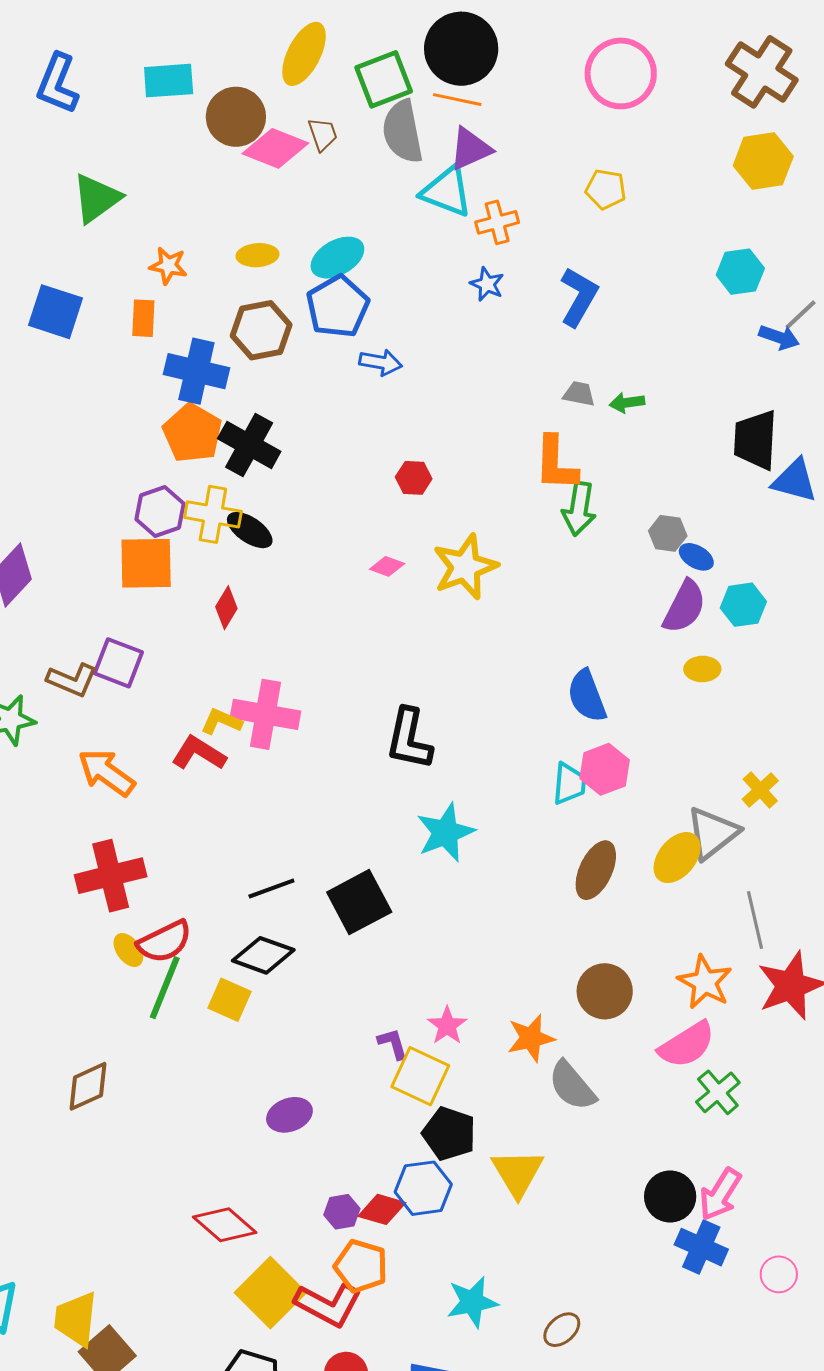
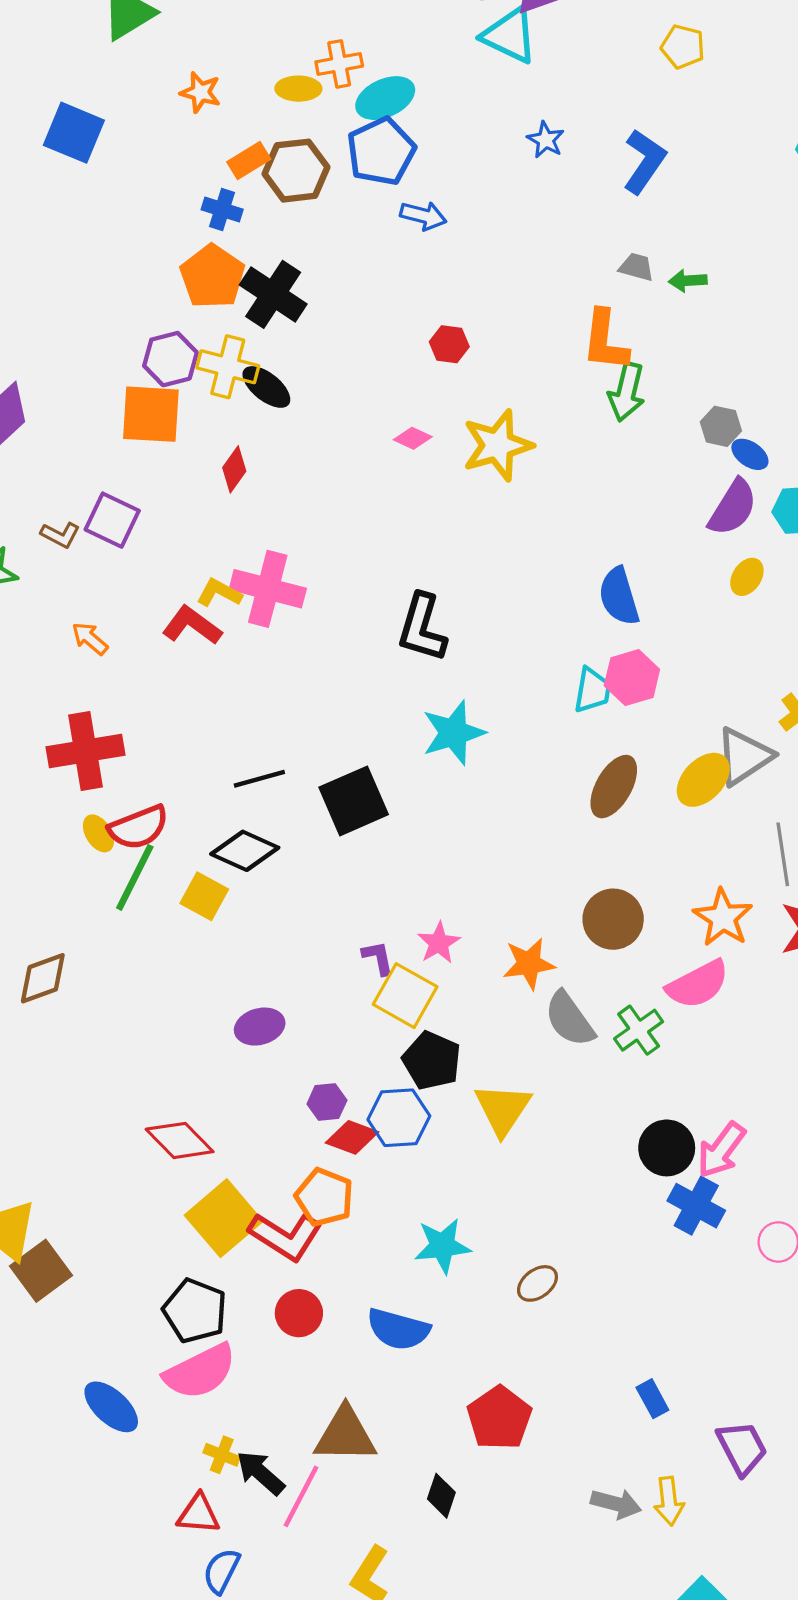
orange cross: (497, 222) -> (339, 64), moved
orange rectangle: (143, 318) -> (249, 161), moved, turned 51
blue cross: (196, 371) -> (222, 209), size x0.6
yellow ellipse: (702, 669) -> (747, 577), turned -60
brown L-shape: (72, 680) -> (60, 535), size x0.7
orange arrow: (106, 773) -> (90, 639), size x0.6
green cross: (718, 1092) -> (639, 1030), moved
purple hexagon: (342, 1212) -> (327, 1102), moved

